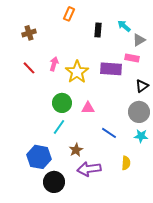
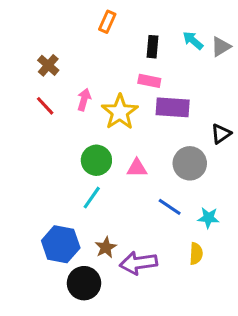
brown cross: (29, 33) -> (48, 65), moved, turned -32
gray triangle: (139, 40) -> (221, 47), moved
pink rectangle: (132, 58) -> (149, 81), moved
gray circle: (139, 112) -> (190, 163), moved
cyan star: (141, 136) -> (208, 218), moved
brown star: (76, 150) -> (106, 247), moved

